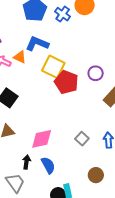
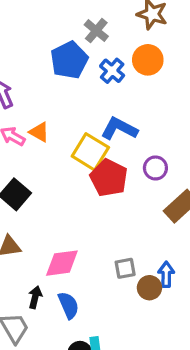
blue L-shape: (37, 44) -> (119, 129), moved
gray square: (82, 139) -> (125, 268), turned 32
brown circle: (96, 175) -> (149, 288), moved

